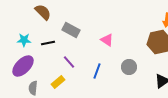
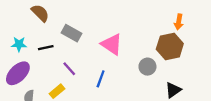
pink triangle: (107, 40) -> (112, 44), size x1.5
gray circle: (129, 67) -> (147, 67), moved

